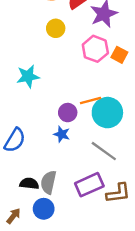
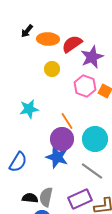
orange line: (91, 101) -> (67, 121), moved, turned 72
purple circle: (68, 113) -> (62, 139), size x1.5
blue star: (62, 134) -> (57, 157), size x1.6

